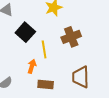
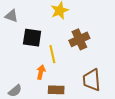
black square: (25, 32) -> (32, 38), turned -30

